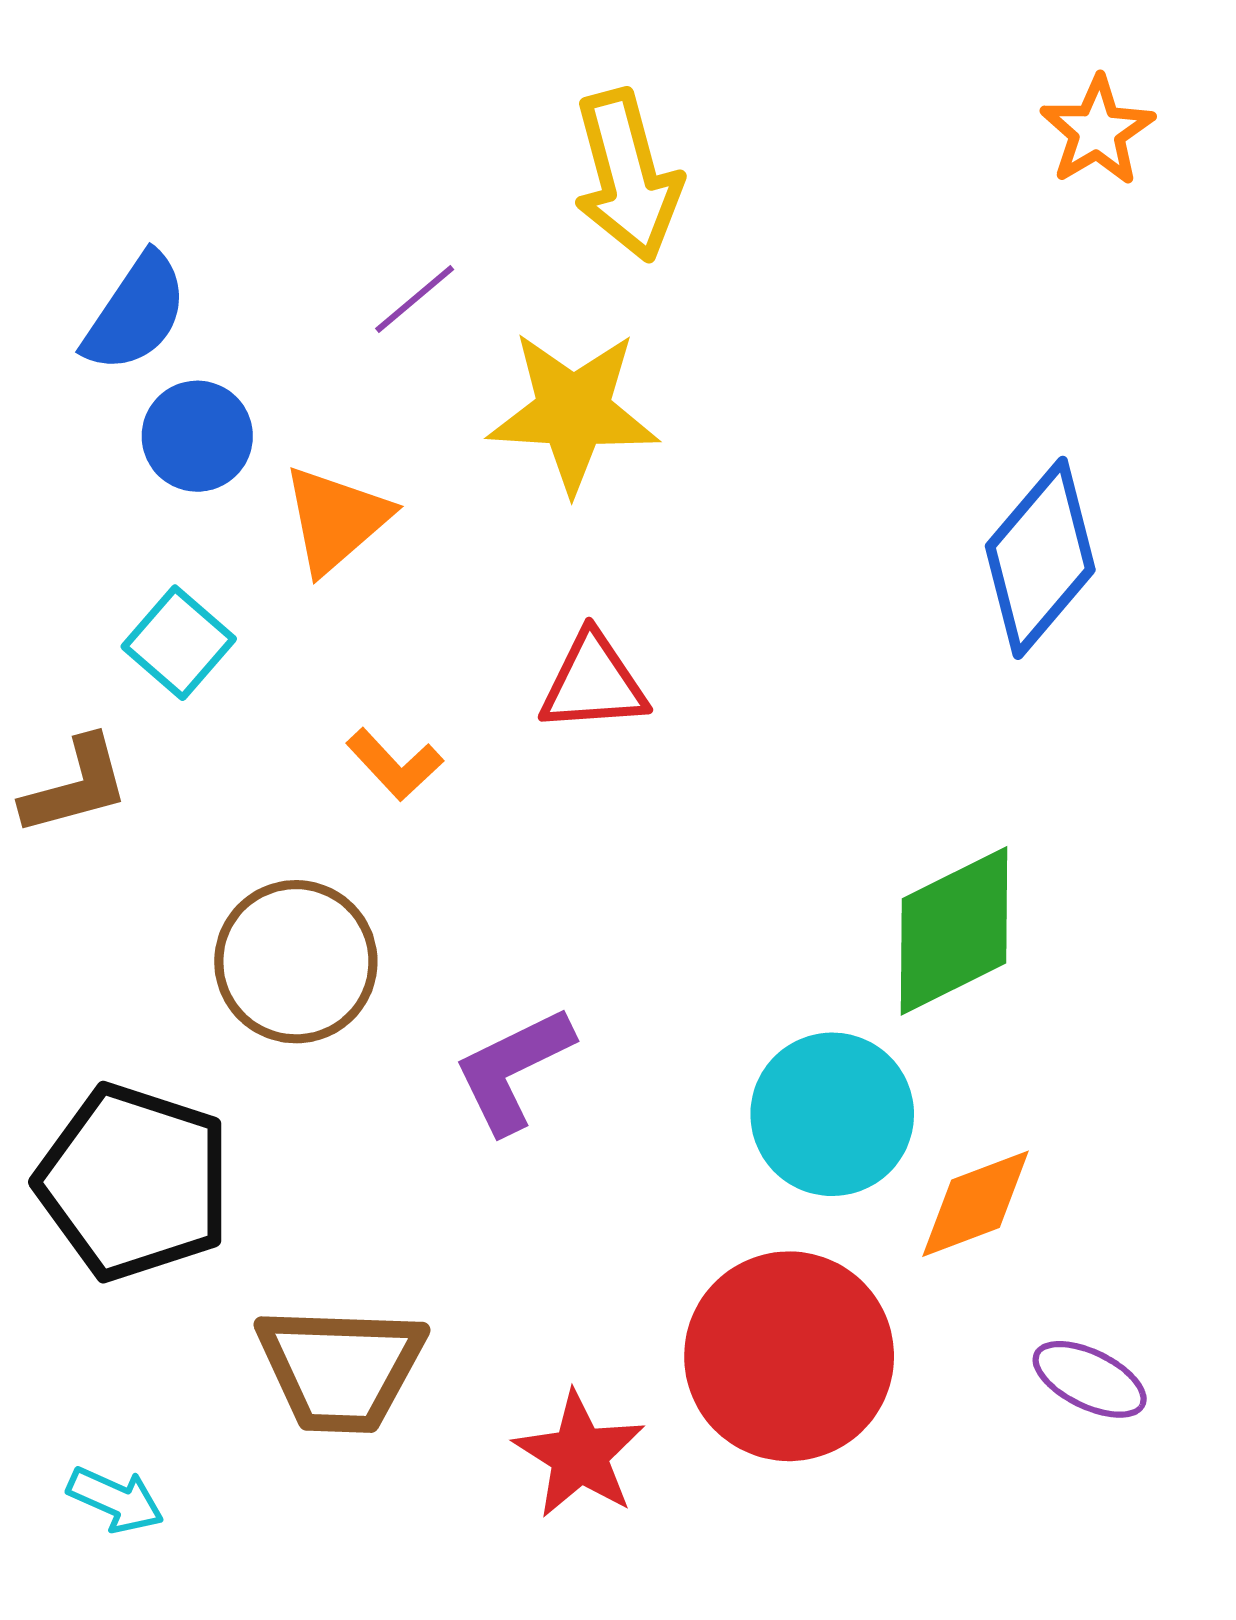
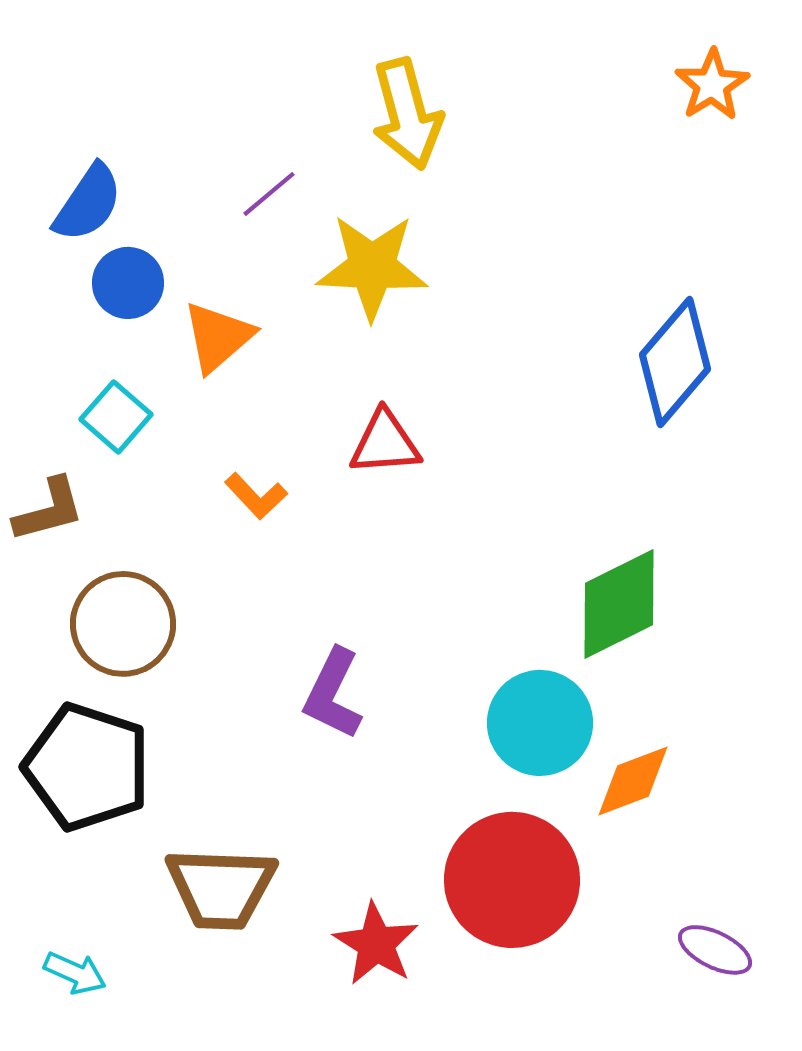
brown circle: (296, 962) -> (123, 624), moved
purple L-shape: (513, 1070) -> (333, 694), turned -38
purple ellipse: (1090, 1379) -> (715, 950), moved

